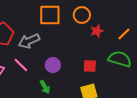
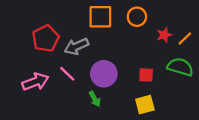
red star: (97, 31) -> (164, 35), moved
purple circle: (53, 65) -> (104, 74), size x1.5

